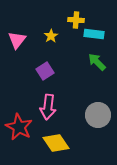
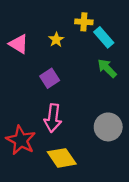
cyan rectangle: (94, 34) -> (104, 37), turned 42
pink triangle: (17, 40) -> (19, 44), turned -36

